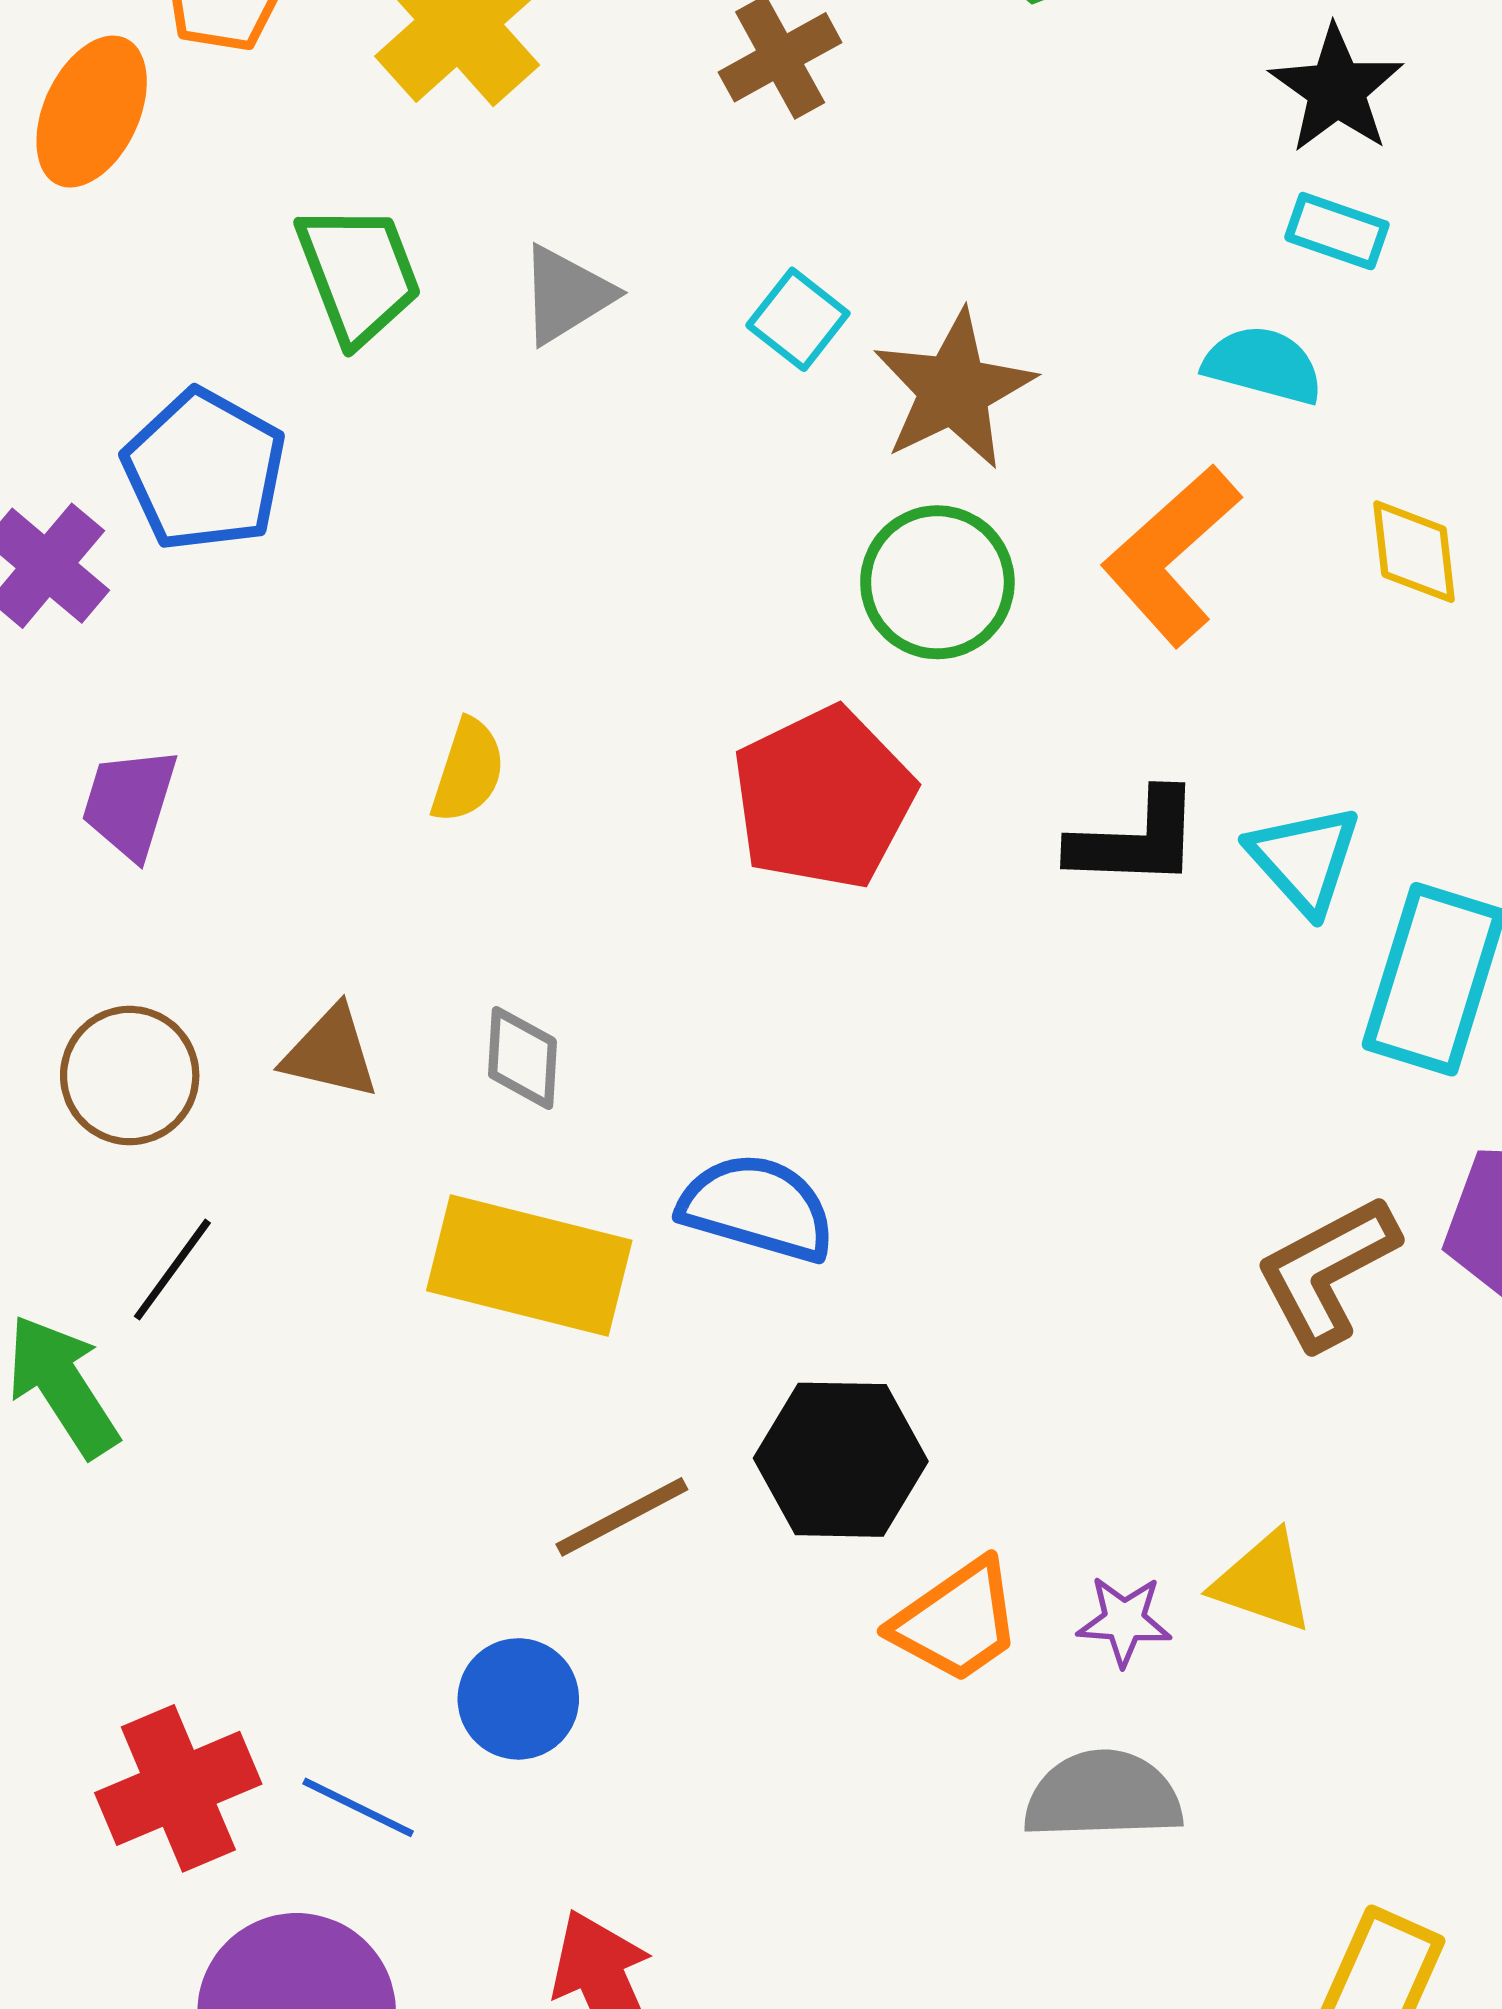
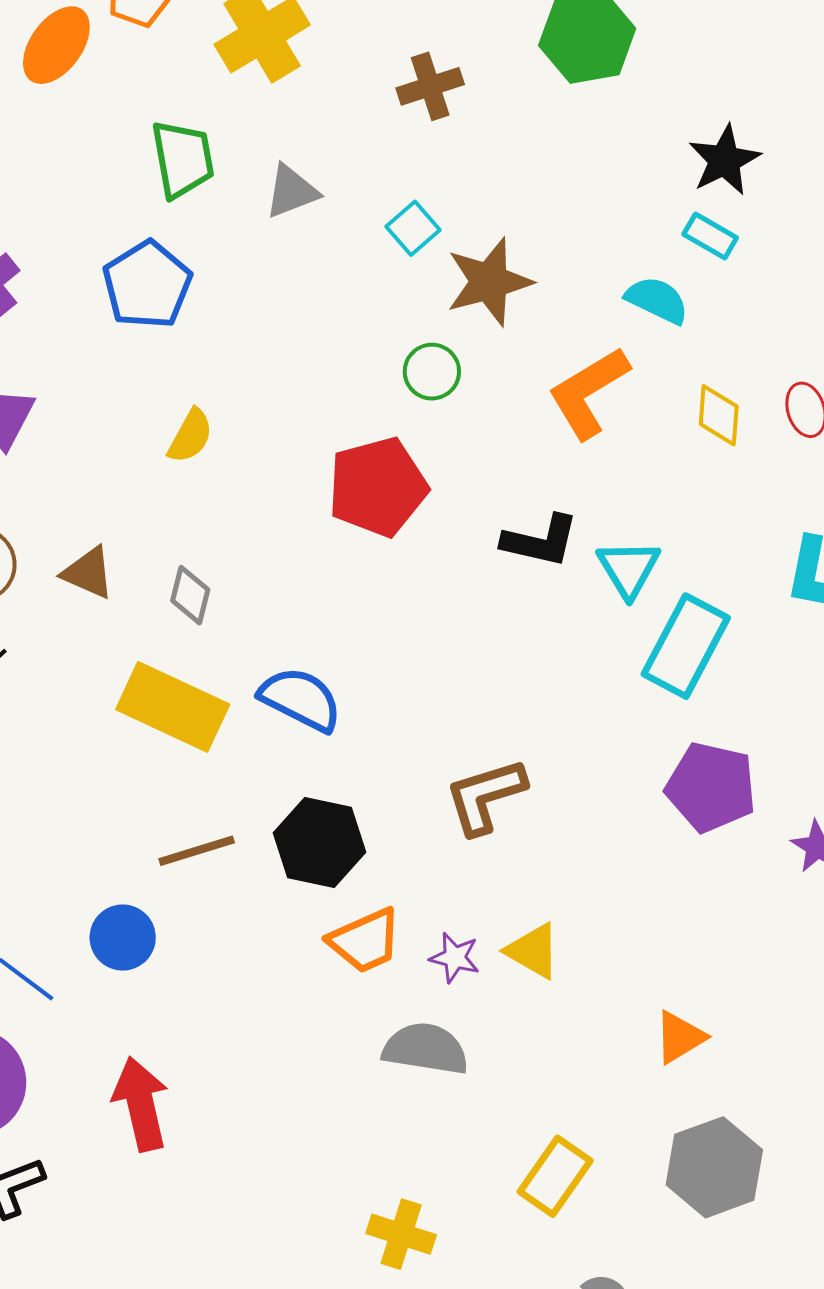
blue pentagon: (204, 470) -> (147, 285), moved
green circle: (937, 582) -> (432, 372), moved, size x0.7
brown L-shape: (1327, 1272) -> (485, 796), moved

